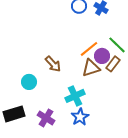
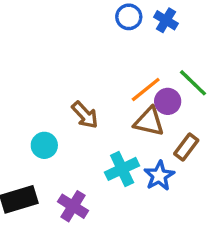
brown rectangle: (113, 64) -> (186, 147), moved
brown triangle: (91, 68) -> (149, 122), turned 30
blue star: (80, 117) -> (159, 176), moved

